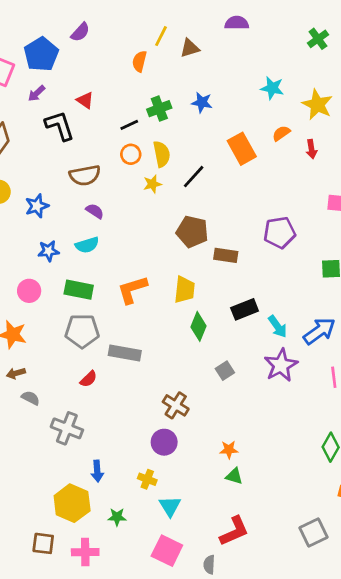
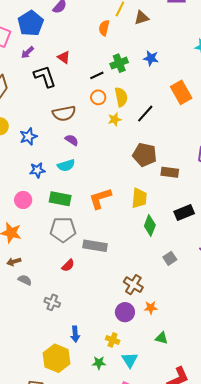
gray cross: (67, 428) -> (52, 302), size x0.7
orange star: (229, 450) -> (151, 308), moved
green triangle: (234, 476) -> (162, 338), moved
green star: (117, 517) -> (99, 363), moved

